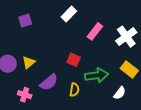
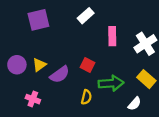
purple square: (25, 21) -> (38, 20), size x1.5
pink rectangle: (95, 31) -> (112, 36), turned -42
purple semicircle: (49, 82) -> (60, 75), moved

